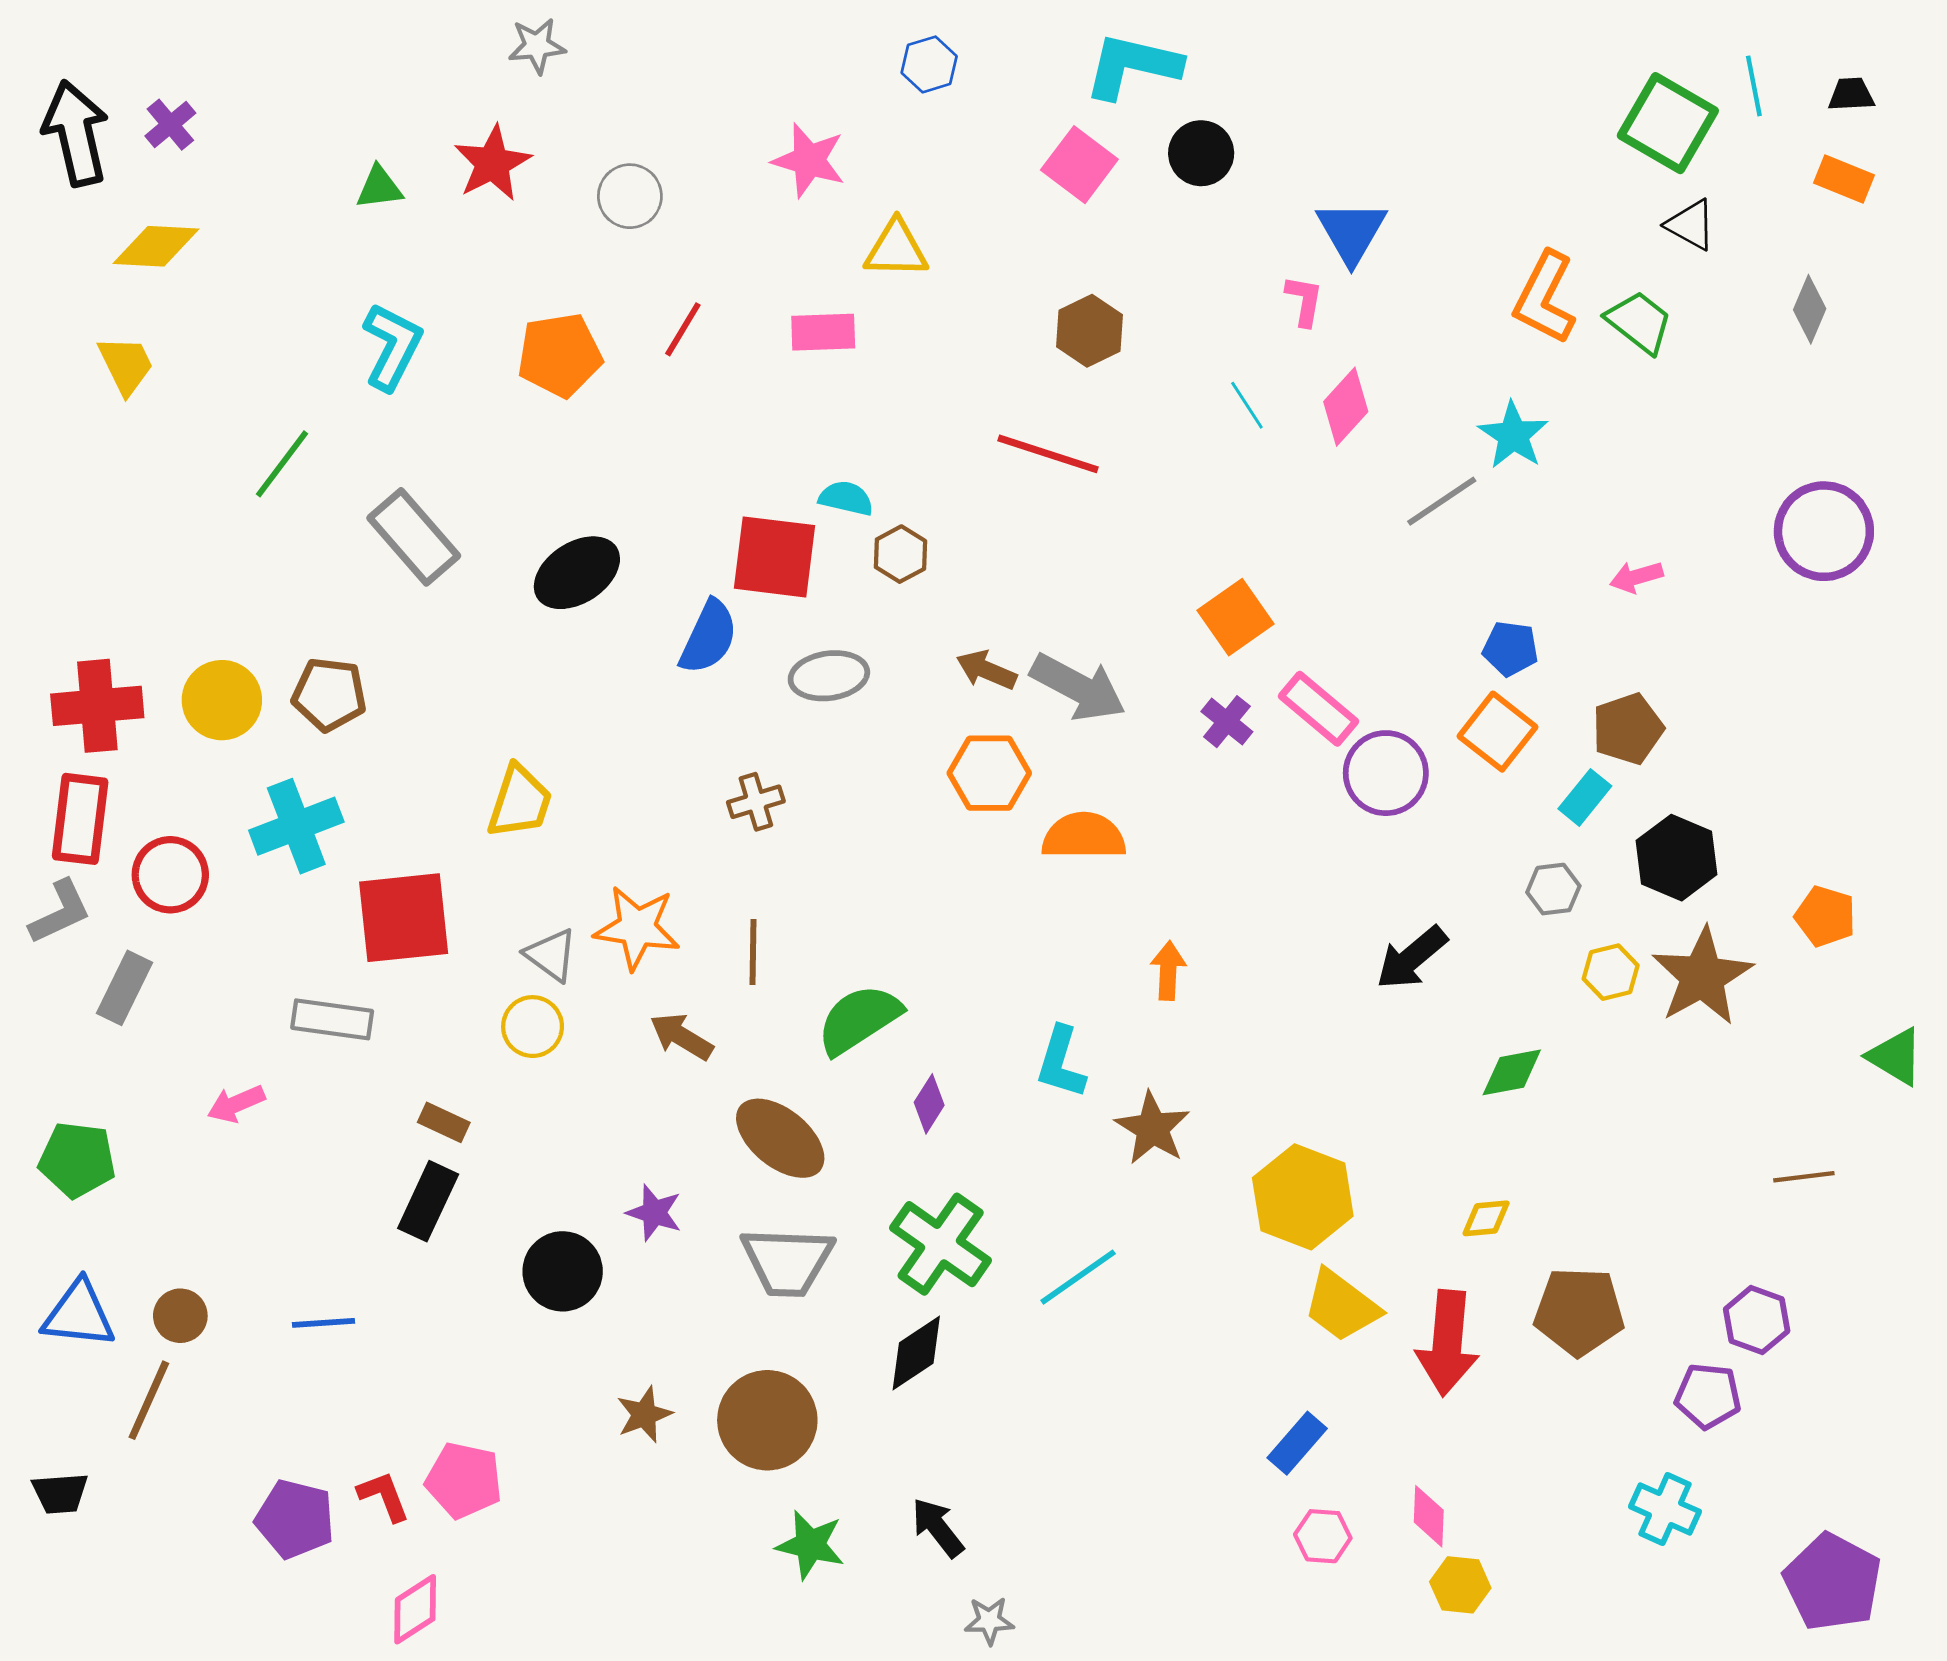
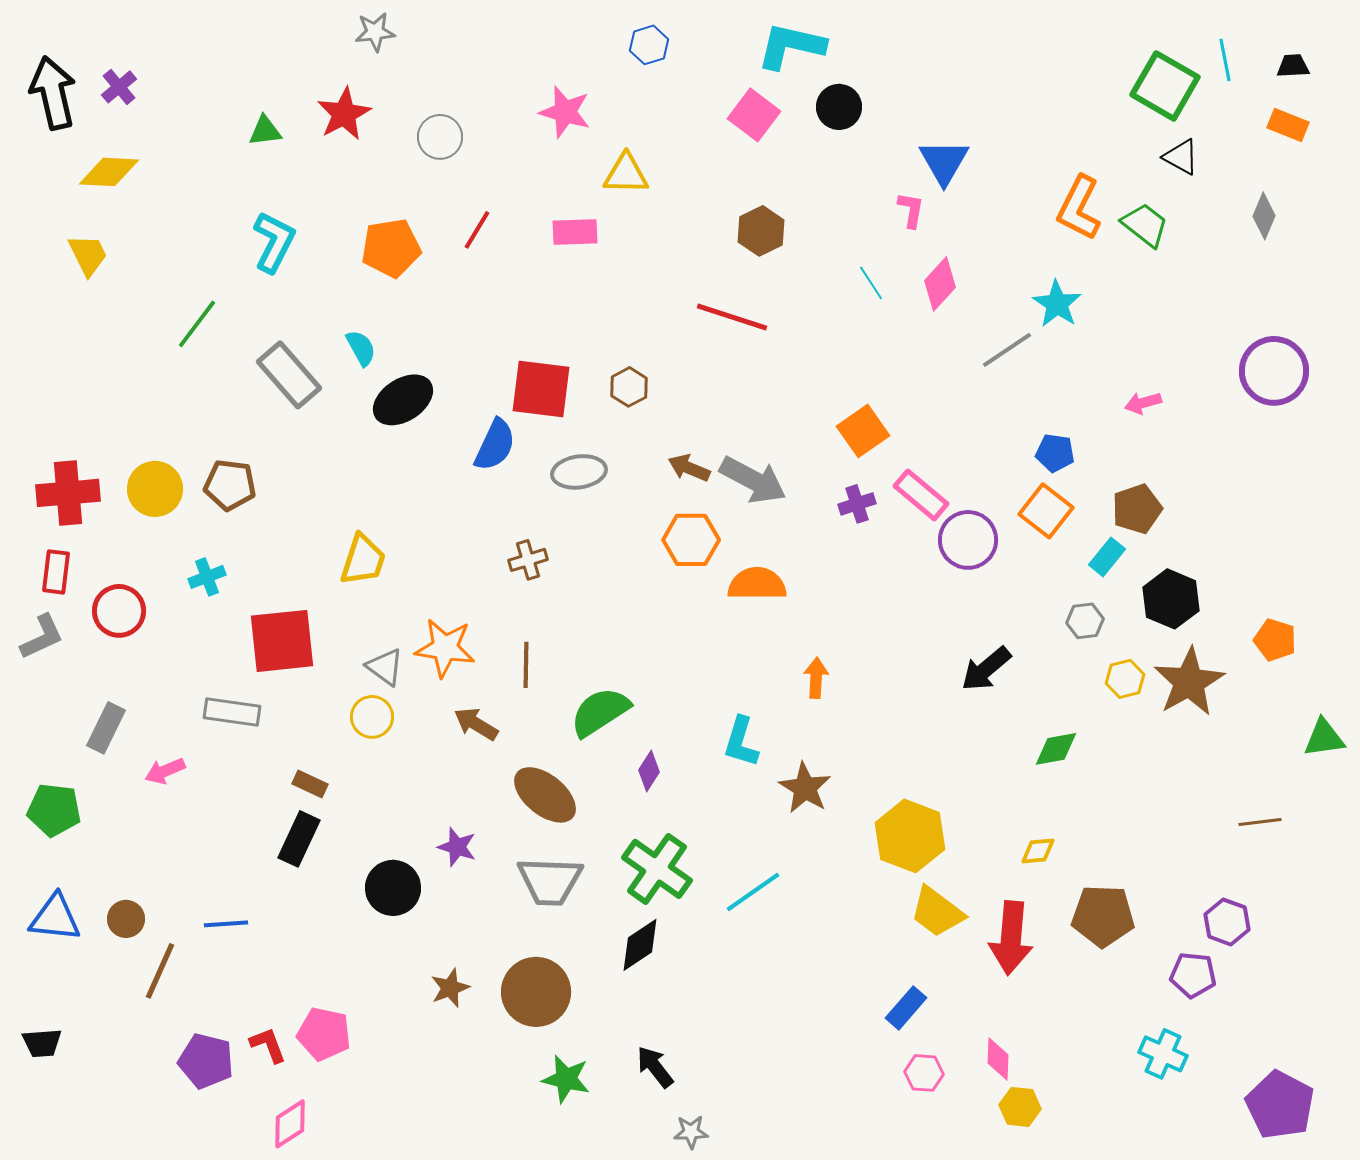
cyan semicircle: (846, 498) -> (361, 348), moved, turned 48
purple cross: (1227, 722) -> (857, 504), turned 33
red rectangle: (80, 819) -> (56, 572), size x0.7
cyan cross: (296, 826) -> (207, 577), size x0.6
gray rectangle: (125, 988) -> (106, 728), moved
green triangle: (1896, 1057) -> (1324, 738), turned -39
brown line: (149, 1400) -> (160, 971), moved

